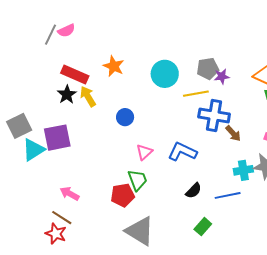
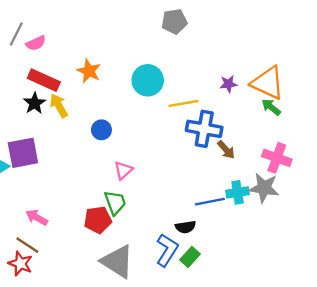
pink semicircle: (66, 31) -> (36, 43), moved
gray pentagon: (208, 69) -> (174, 22), moved
purple star: (222, 76) -> (228, 84), moved
blue L-shape: (182, 152) -> (167, 250), moved, turned 96
black semicircle: (194, 191) -> (186, 227), moved, turned 36
blue line: (228, 195) -> (210, 202), moved

